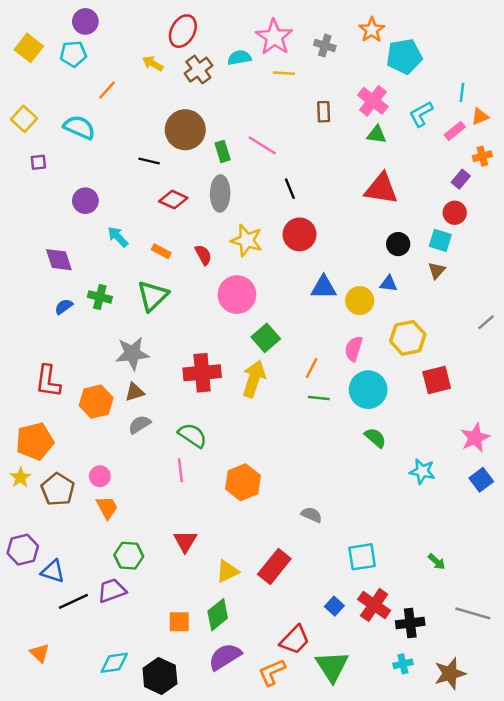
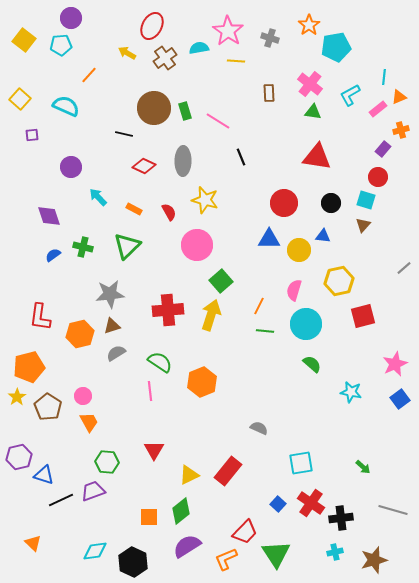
green rectangle: (223, 151) -> (185, 111), moved
red circle: (300, 234) -> (284, 203), moved
orange hexagon: (243, 482) -> (202, 382), moved

